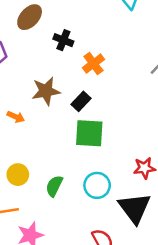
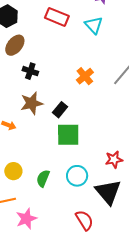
black cross: (63, 40) -> (30, 71), moved
orange cross: (93, 64) -> (85, 76), moved

